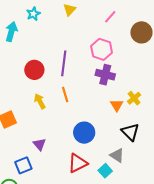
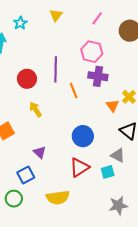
orange line: (65, 95) -> (74, 91), moved
cyan square: (105, 171) -> (108, 172), turned 32

